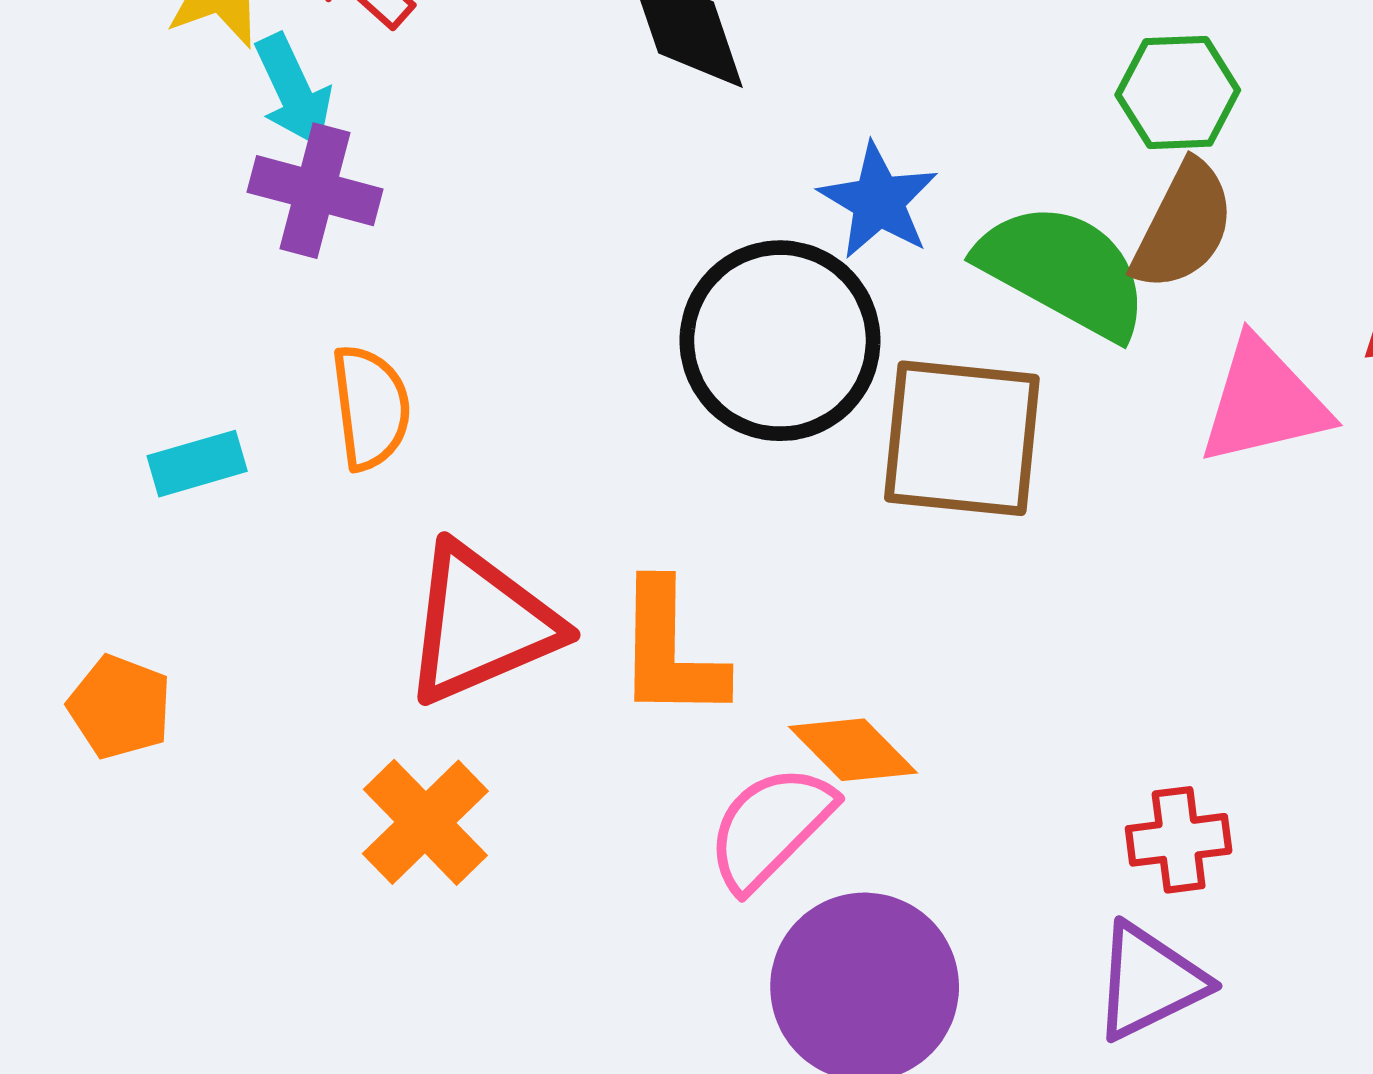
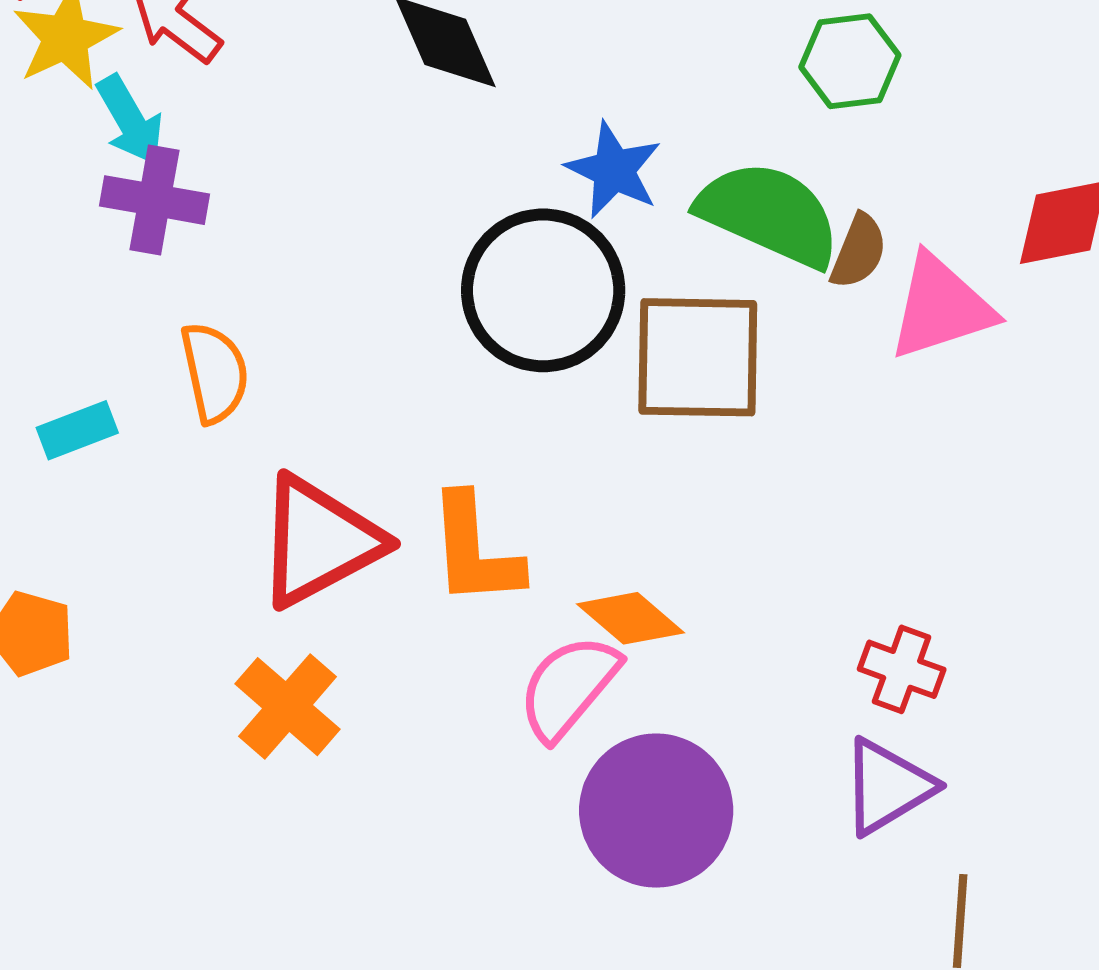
brown semicircle: (1183, 226) -> (859, 251), moved, size x0.7
red cross: (1179, 840) -> (902, 669), turned 32

